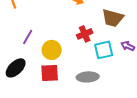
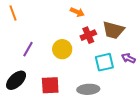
red cross: (85, 34) -> (88, 35), moved
yellow circle: (52, 50) -> (62, 49), moved

